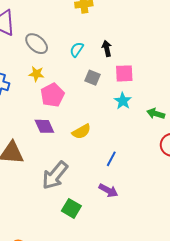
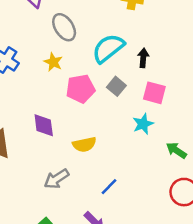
cyan semicircle: (77, 49) -> (108, 48), size x1.8
pink pentagon: (52, 95) -> (80, 89), moved
gray arrow: (55, 175) -> (57, 179), moved, size x0.7

